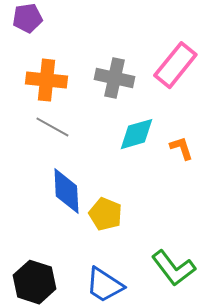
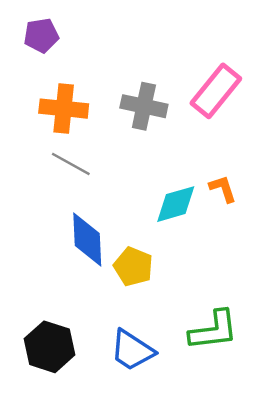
cyan diamond: (136, 134) -> (176, 204), moved
green L-shape: (173, 268) -> (214, 330), turned -60

